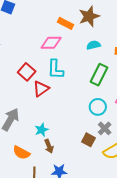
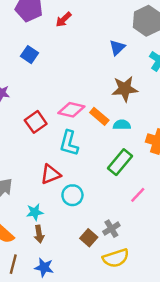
orange rectangle: (66, 23) -> (99, 116), moved
red square: (27, 72) -> (36, 122), moved
red triangle: (41, 89) -> (50, 174), moved
cyan circle: (98, 107) -> (72, 195), moved

